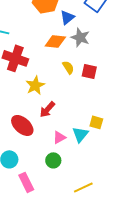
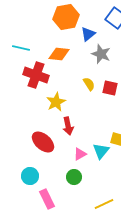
orange diamond: (55, 41) -> (59, 54), moved
red arrow: (47, 109) -> (68, 126), turned -54

